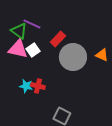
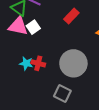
red rectangle: (58, 39) -> (71, 16), moved
gray circle: (73, 57) -> (73, 63), moved

